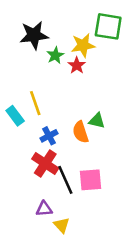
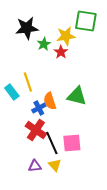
green triangle: (97, 121) -> (77, 96), size x1.5
orange semicircle: (81, 132) -> (50, 101), moved
yellow triangle: (62, 225) -> (55, 165), moved

